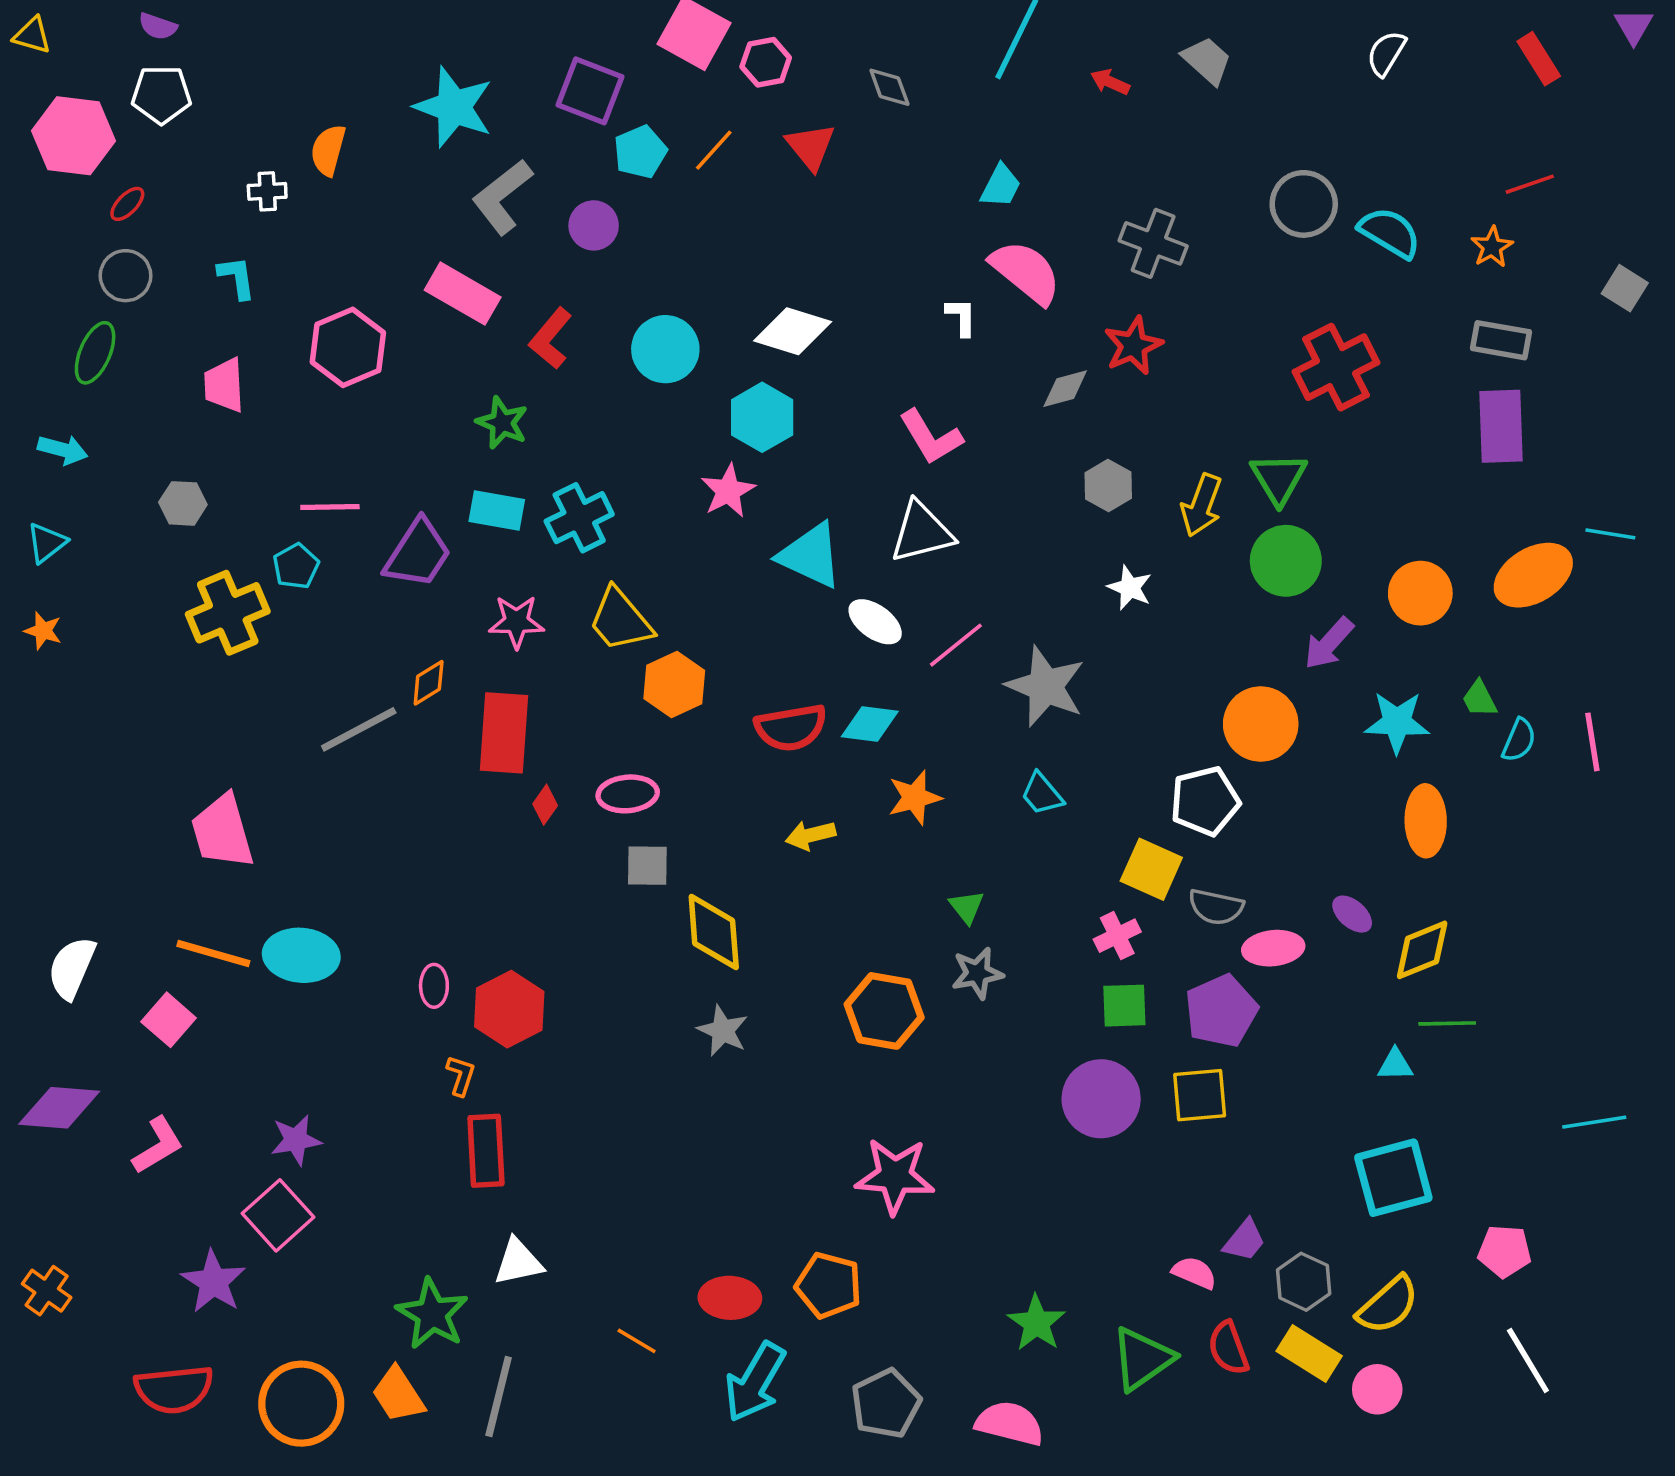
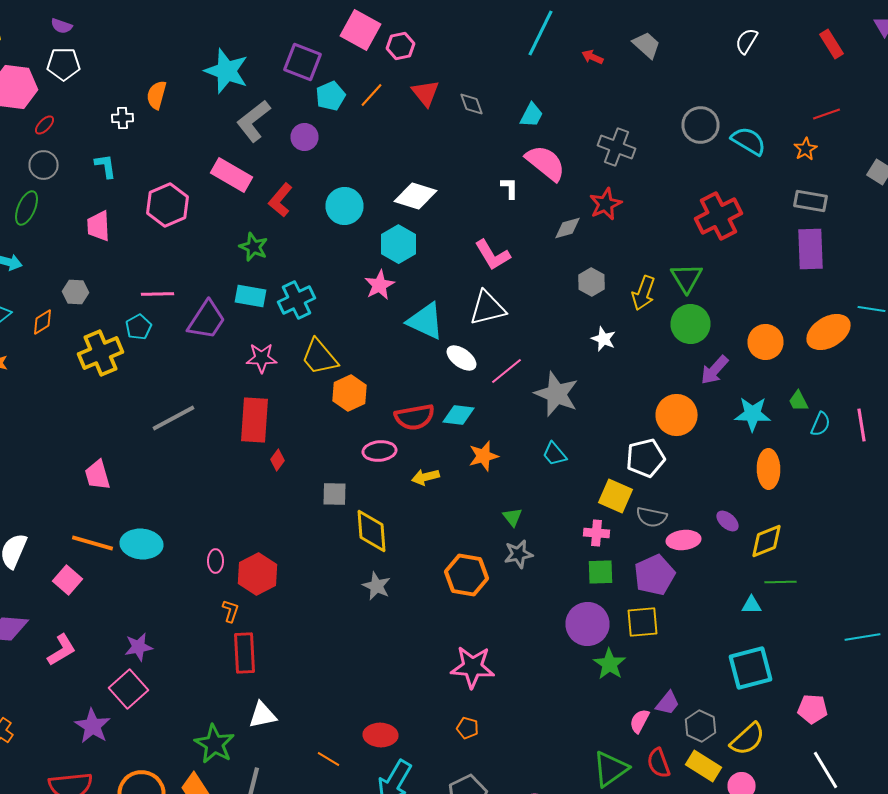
gray diamond: (889, 87) -> (472, 104), moved
orange diamond: (429, 683) -> (42, 322), moved
pink ellipse: (628, 794) -> (380, 451), moved
pink trapezoid: (222, 832) -> (98, 475), size x0.7
pink cross: (1117, 936) -> (596, 533), turned 30
pink semicircle: (1194, 1273) -> (640, 721), turned -85
orange pentagon: (828, 1285) -> (468, 728), moved, size x0.6
green star: (1037, 1323) -> (610, 664), moved

